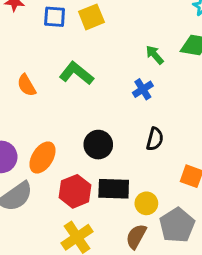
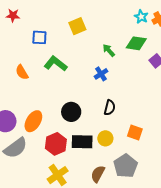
blue square: (55, 17) -> (39, 37), moved
yellow square: (91, 17) -> (77, 26), moved
yellow circle: (146, 203) -> (105, 138), moved

